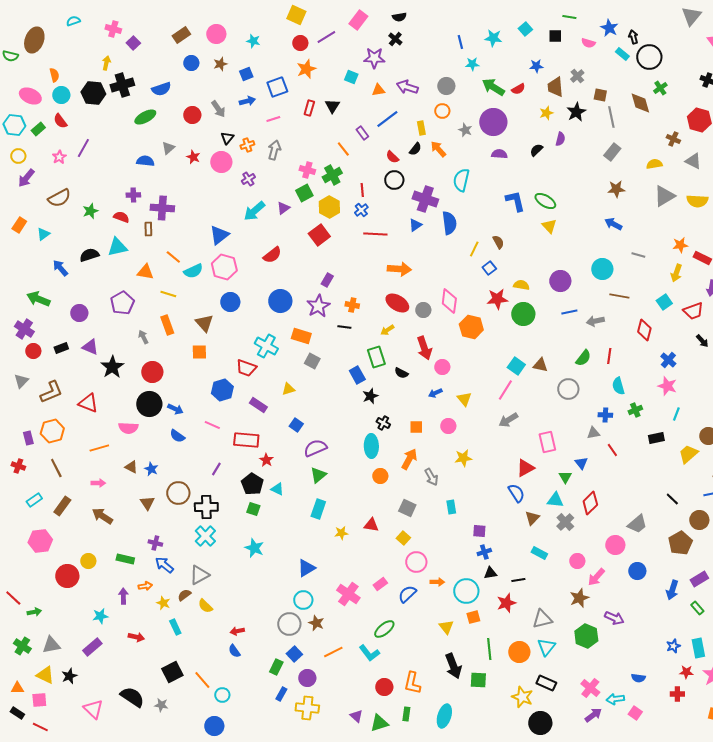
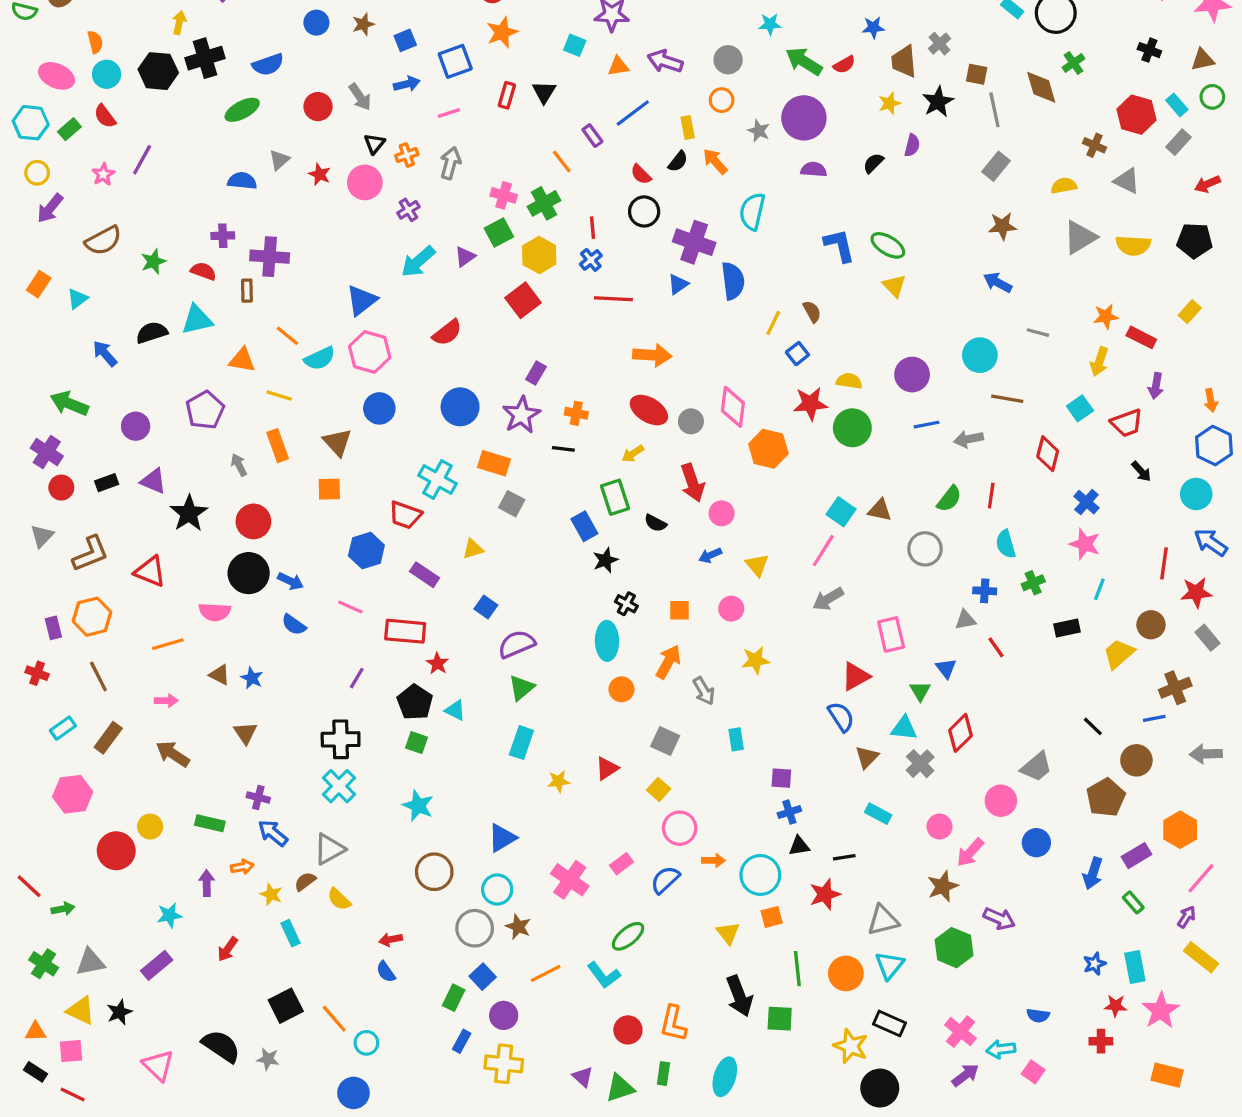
brown circle: (178, 493) -> (434, 872), moved
red triangle: (371, 525) -> (607, 768), turned -42
red arrow: (136, 637) -> (228, 949), turned 112

